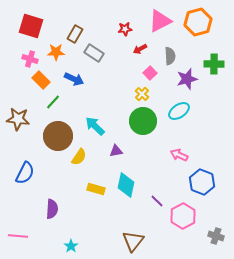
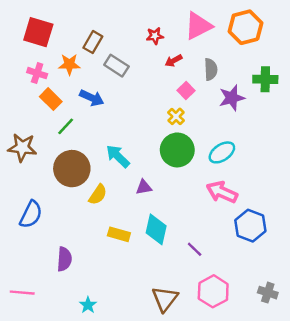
cyan ellipse: (179, 111) -> (222, 152), moved
pink arrow: (179, 155) -> (222, 192), size x1.4
pink hexagon: (183, 216) -> (213, 291), moved

